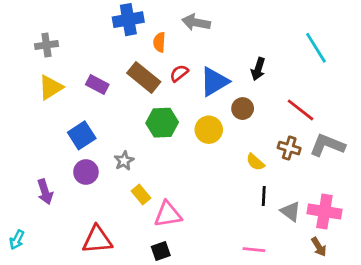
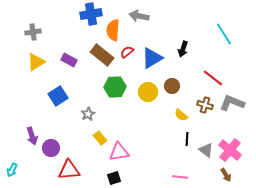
orange semicircle: (159, 42) -> (113, 30), size x1.5
brown circle: (243, 109) -> (172, 86), moved
purple circle: (86, 172) -> (51, 148), moved
pink cross: (324, 212) -> (230, 150), turned 30

